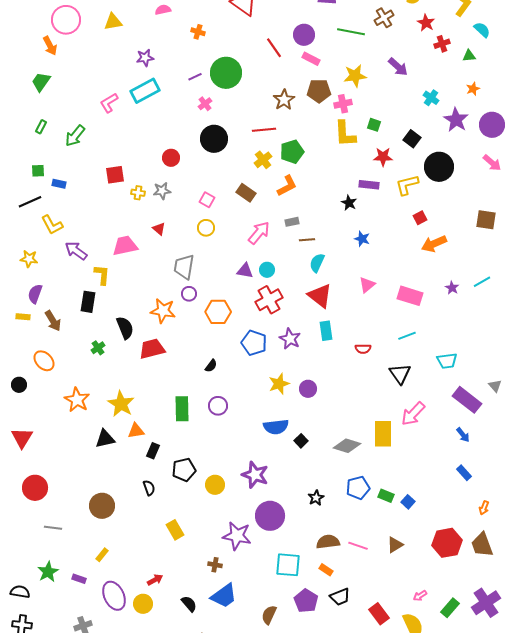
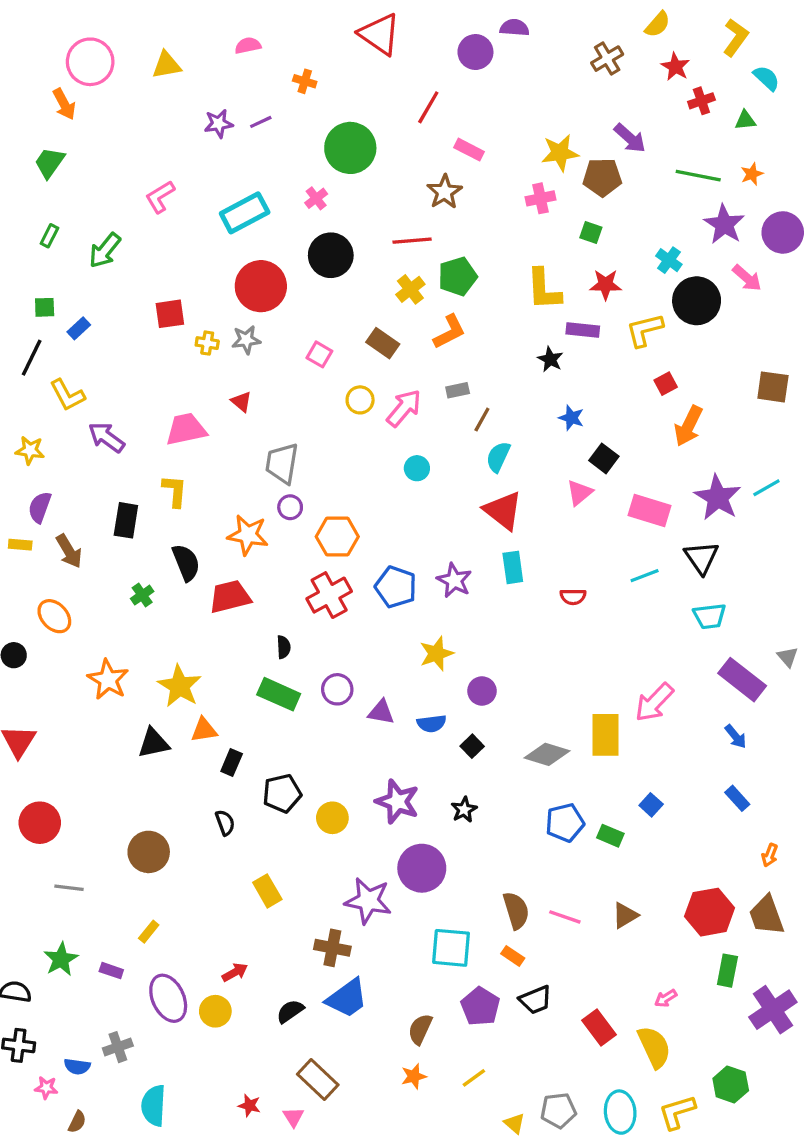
green line: (351, 32) -> (698, 176), moved
purple circle: (304, 35) -> (475, 52), moved
red line: (274, 48) -> (428, 107), turned 65
pink rectangle: (311, 59) -> (469, 150), moved
purple line: (195, 77) -> (261, 122), moved
cyan rectangle: (145, 91) -> (245, 213), moved
brown pentagon: (319, 91) -> (602, 177), moved
cyan cross: (431, 98) -> (669, 260), moved
yellow L-shape: (345, 134) -> (544, 289), moved
black square: (412, 139) -> (604, 458), moved
red circle: (171, 158) -> (261, 286), size x1.8
pink arrow: (492, 163) -> (747, 278), moved
blue rectangle: (59, 184) -> (79, 328), turned -56
black line: (30, 202) -> (32, 358), turned -40
yellow circle: (206, 228) -> (360, 400), moved
brown line: (307, 240) -> (482, 419), turned -56
orange arrow: (434, 244) -> (688, 426), turned -40
purple triangle: (245, 271) -> (381, 712), moved
yellow L-shape: (102, 275) -> (175, 491), moved
purple star: (452, 288) -> (718, 497), size x2.0
red cross: (269, 300) -> (329, 595), moved
black semicircle: (211, 366) -> (284, 647), moved, turned -40
black triangle: (400, 374) -> (701, 558), moved
purple circle: (308, 389) -> (482, 691), moved
green rectangle: (182, 409) -> (279, 694), turned -65
blue semicircle: (276, 427) -> (432, 723), size x0.7
black star: (316, 498) -> (464, 810), moved
blue square: (408, 502) -> (651, 805), moved
brown semicircle: (328, 542) -> (516, 910), turned 80
brown cross: (215, 565) -> (332, 948), size x1.5
black semicircle: (189, 604) -> (290, 1011), turned -84
green rectangle: (450, 608) -> (727, 971), moved, turned -30

